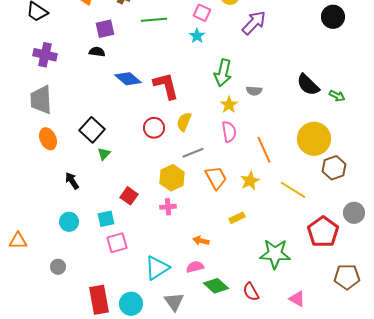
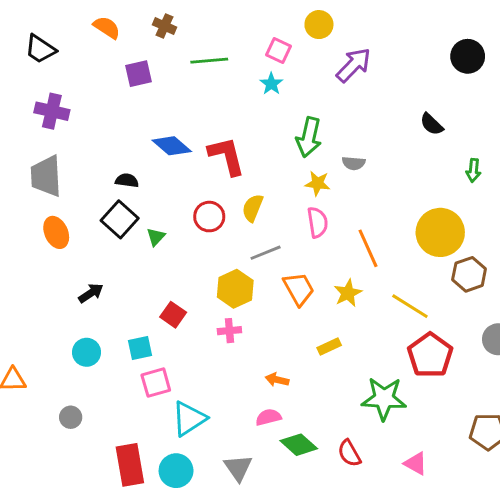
black semicircle: (97, 52) -> (127, 180), moved
black semicircle: (308, 85) -> (432, 124), moved, size x0.7
green arrow: (337, 96) -> (473, 170), turned 70
yellow star: (229, 105) -> (318, 183), turned -30
green triangle: (104, 154) -> (156, 237), moved
black arrow: (72, 181) -> (91, 293), turned 90
red pentagon: (323, 232) -> (430, 355), moved
cyan triangle: (157, 268) -> (189, 419), moved

